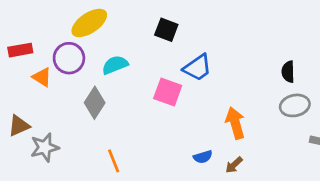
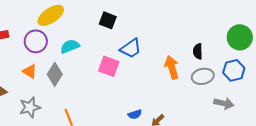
orange triangle: (42, 77) -> (30, 71), moved
orange arrow: (235, 123) -> (172, 67), moved
gray star: (45, 147) -> (30, 107), moved

